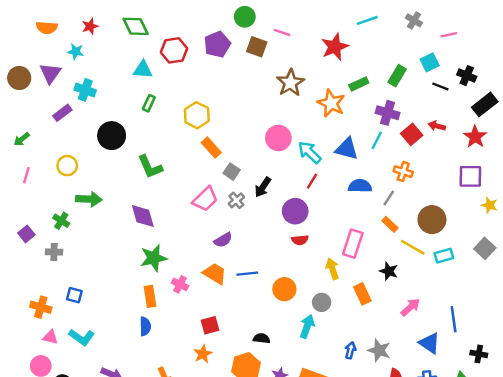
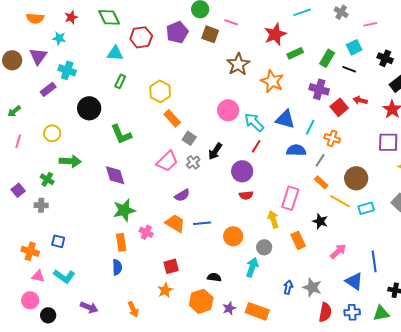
green rectangle: (359, 84) -> (295, 53), moved
black line: (440, 86) -> (349, 69), moved
cyan line: (377, 140) -> (310, 127), moved

